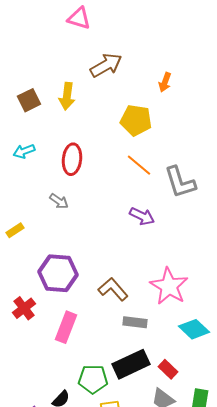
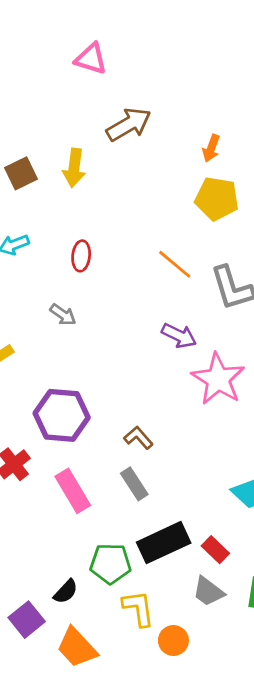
yellow pentagon: (136, 120) -> (217, 199), moved
red ellipse: (72, 159) -> (81, 256), size x0.7
pink star: (169, 286) -> (218, 379), moved
brown L-shape: (113, 289) -> (138, 438), size x0.7
gray rectangle: (135, 322) -> (134, 484), moved, turned 50
pink rectangle: (66, 327) -> (73, 491), turned -52

